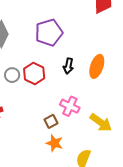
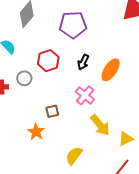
gray circle: (12, 75) -> (24, 78), moved
pink cross: (70, 106) -> (85, 95), moved
orange star: (55, 143) -> (36, 132), moved

